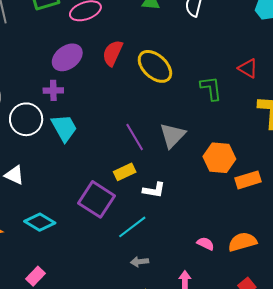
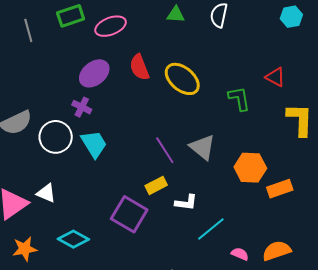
red semicircle: (113, 53) -> (139, 67), turned -44
purple cross: (53, 90) -> (82, 107), turned 30
gray triangle: (172, 135) -> (203, 147), turned -32
cyan line: (132, 227) -> (211, 229), moved

